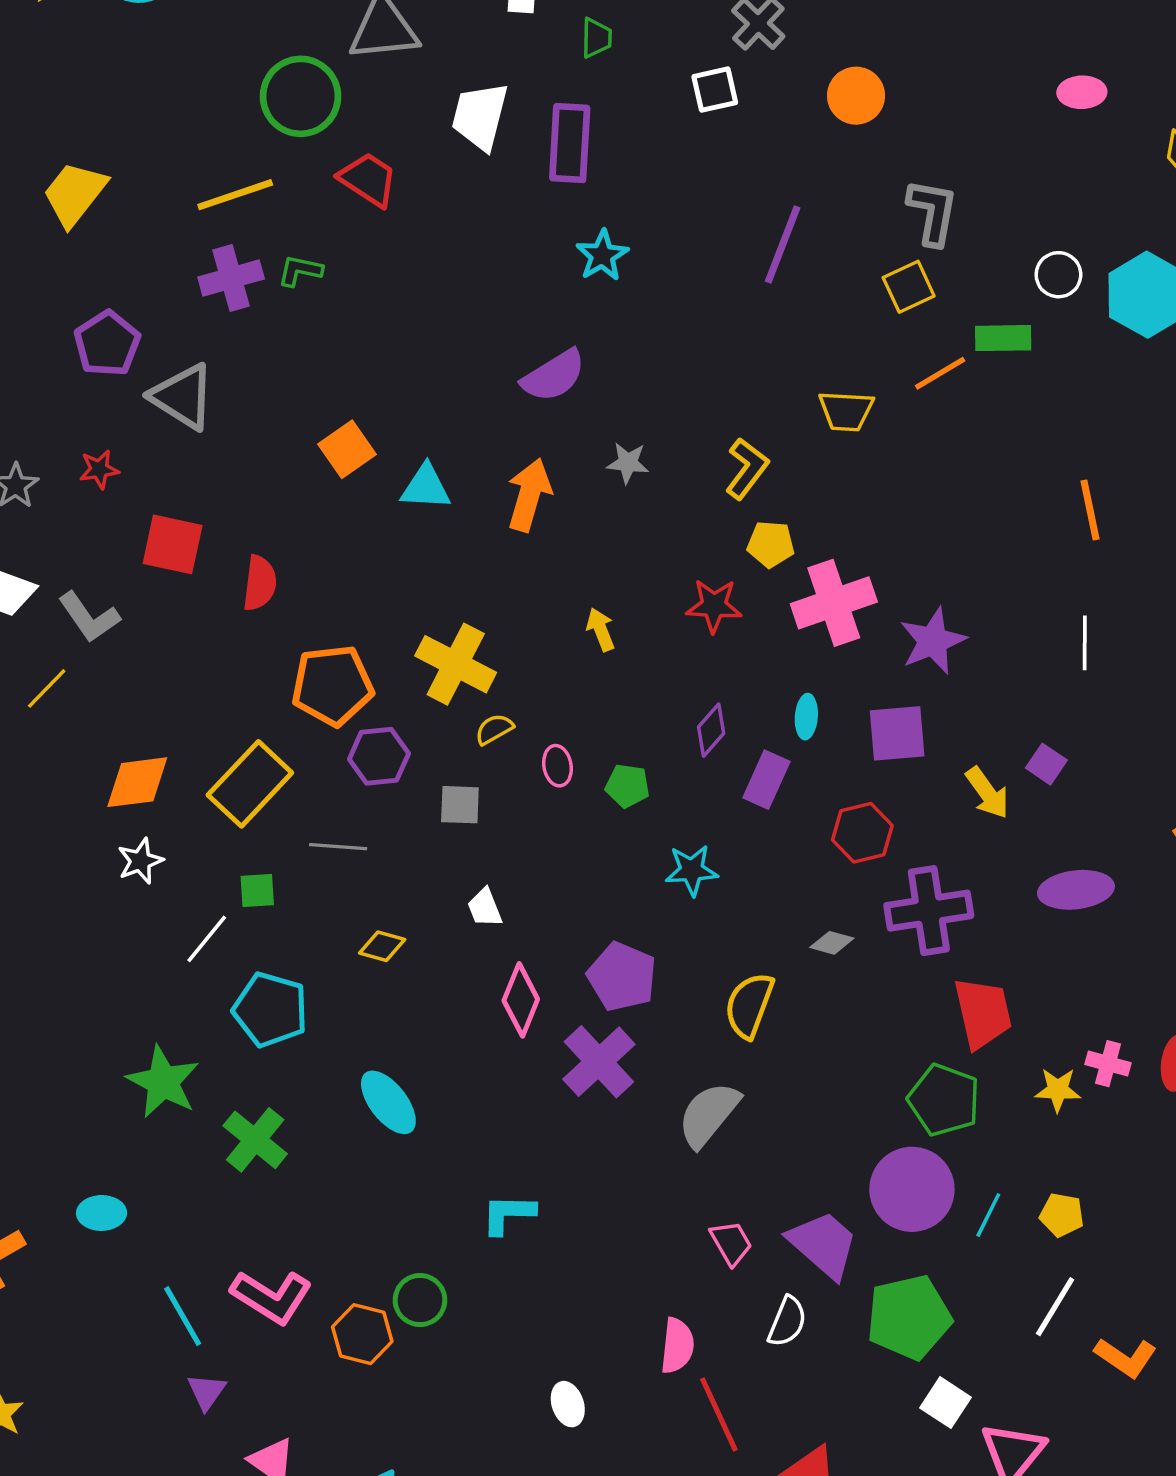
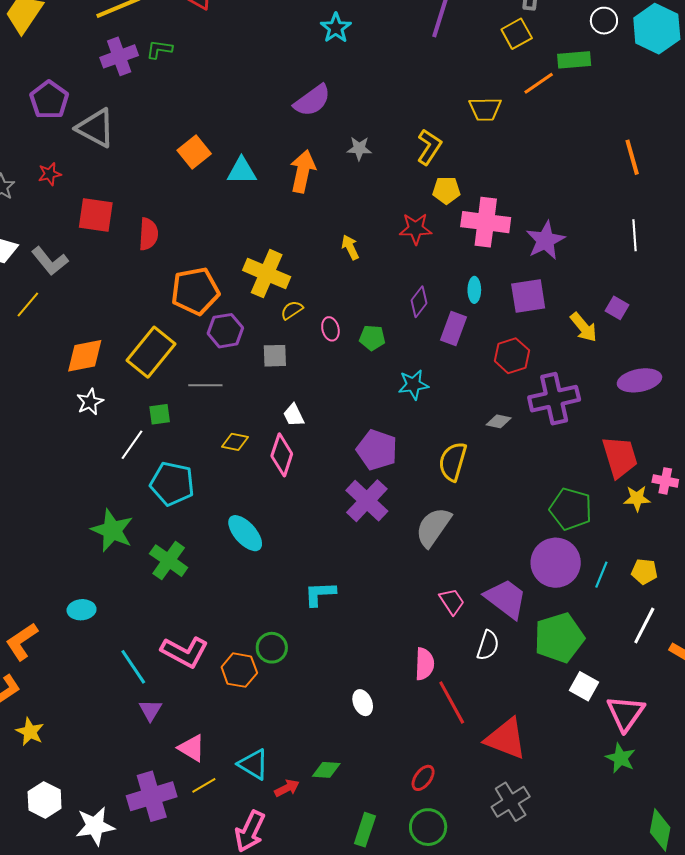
pink cross: (834, 603) -> (486, 222), turned 30
pink diamond: (521, 1000) -> (282, 455), moved
red trapezoid: (983, 1013) -> (620, 457), moved

